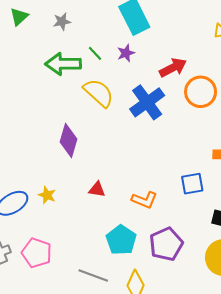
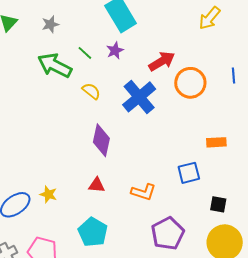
green arrow: (63, 64) -> (55, 65), turned 32
yellow semicircle: (99, 93) -> (91, 91), size x0.6
purple diamond: (69, 140) -> (101, 140), moved
cyan pentagon: (121, 240) -> (93, 232), moved

